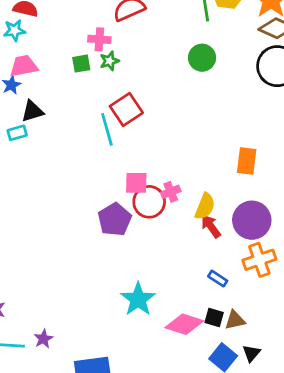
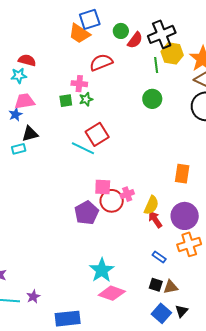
cyan line: (107, 129) -> (83, 148), turned -50
pink diamond: (184, 324) -> (112, 293), moved

